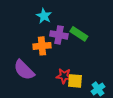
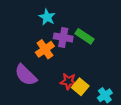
orange cross: (42, 46) -> (45, 49), turned -30
yellow square: (75, 81) -> (80, 87), turned 35

